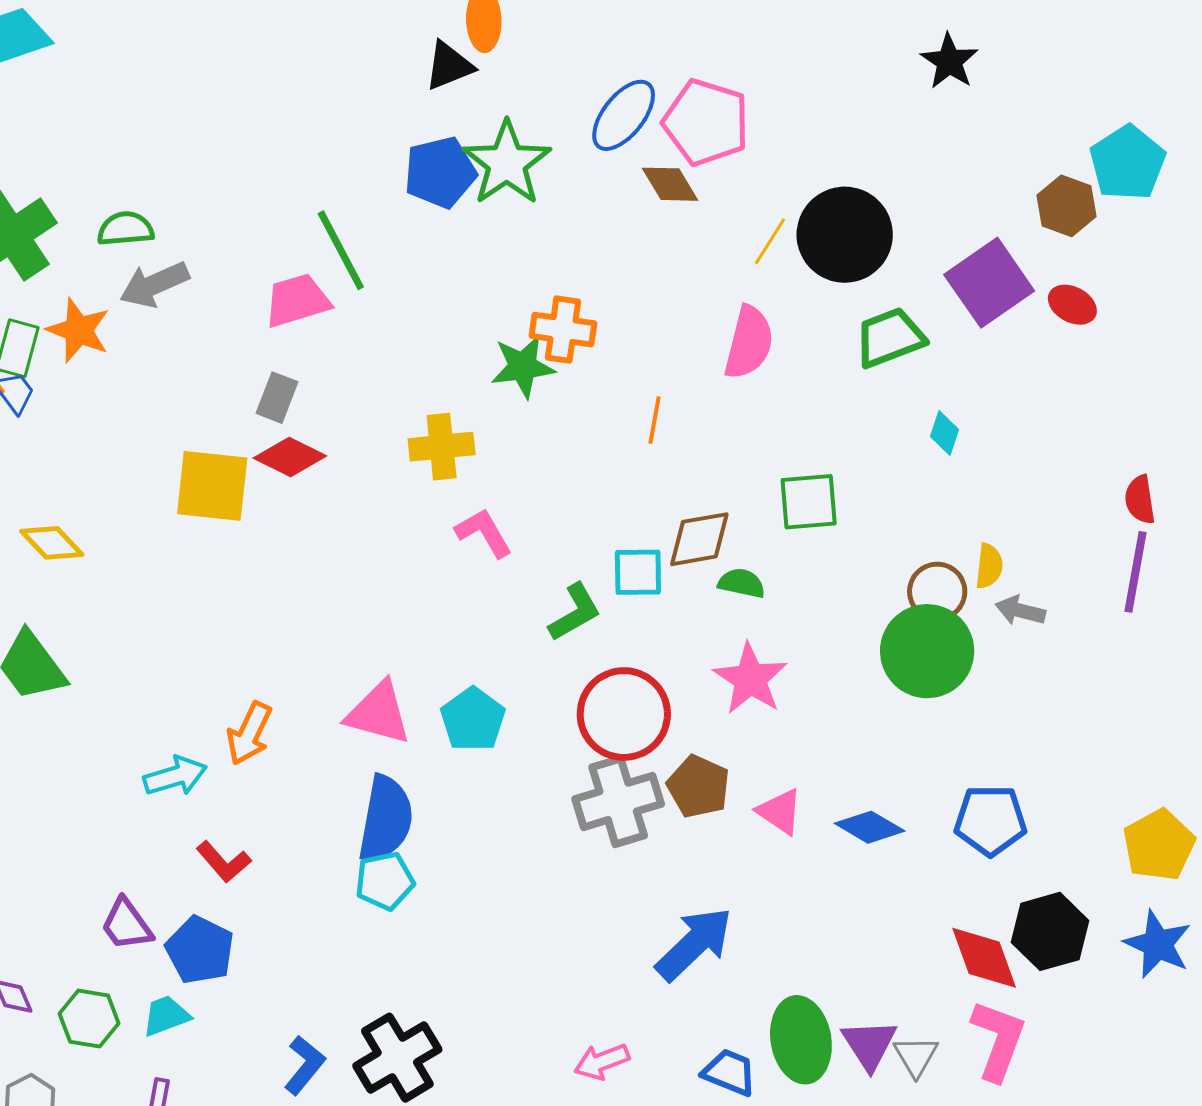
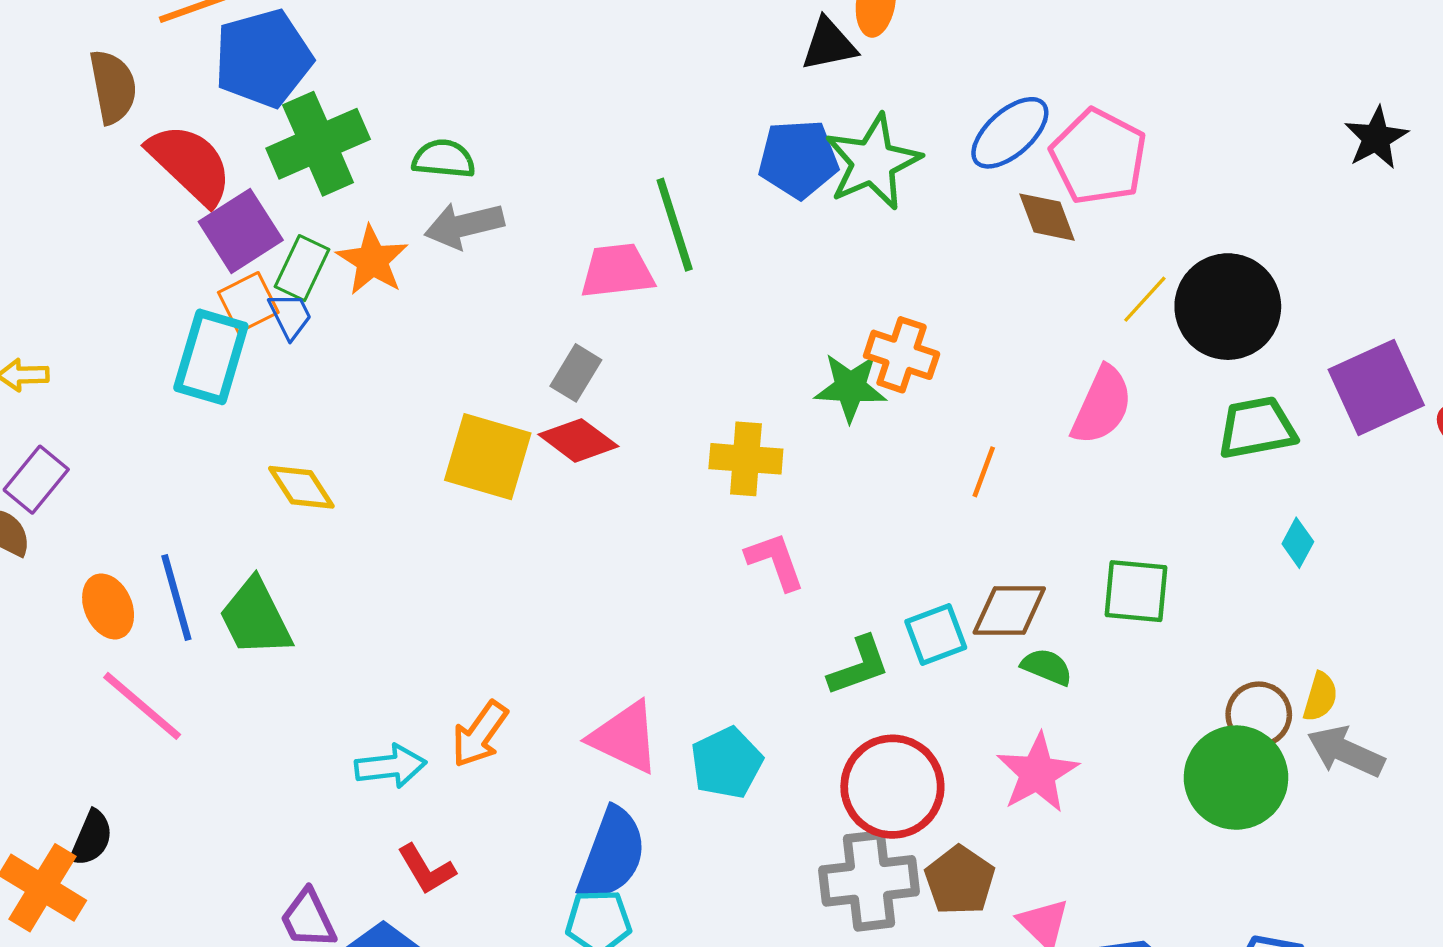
cyan square: (638, 572) -> (936, 634), turned -30
gray arrow: (1020, 611) -> (1346, 752), size x1.4

